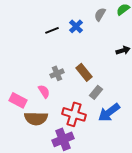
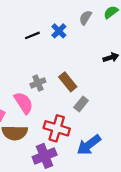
pink semicircle: (44, 91) -> (24, 103), size x1.5
blue arrow: (109, 112) -> (89, 145), moved

